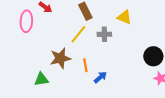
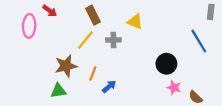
orange line: (85, 65) -> (93, 73), turned 32
green triangle: (41, 79) -> (58, 91), moved

